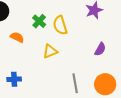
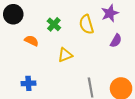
yellow semicircle: (60, 25) -> (86, 24), moved
purple semicircle: (100, 49) -> (116, 41), moved

